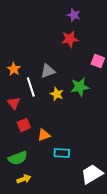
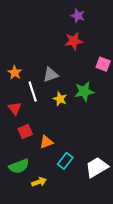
cyan rectangle: (62, 153) -> (65, 161), turned -56
white trapezoid: (92, 174) -> (97, 167), moved
yellow arrow: (24, 179) -> (39, 182), moved

